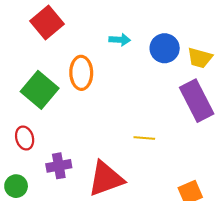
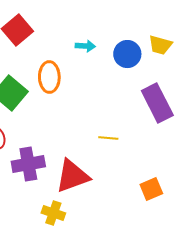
yellow trapezoid: (200, 58) -> (160, 45), moved
purple cross: (59, 166) -> (28, 164), size x1.4

